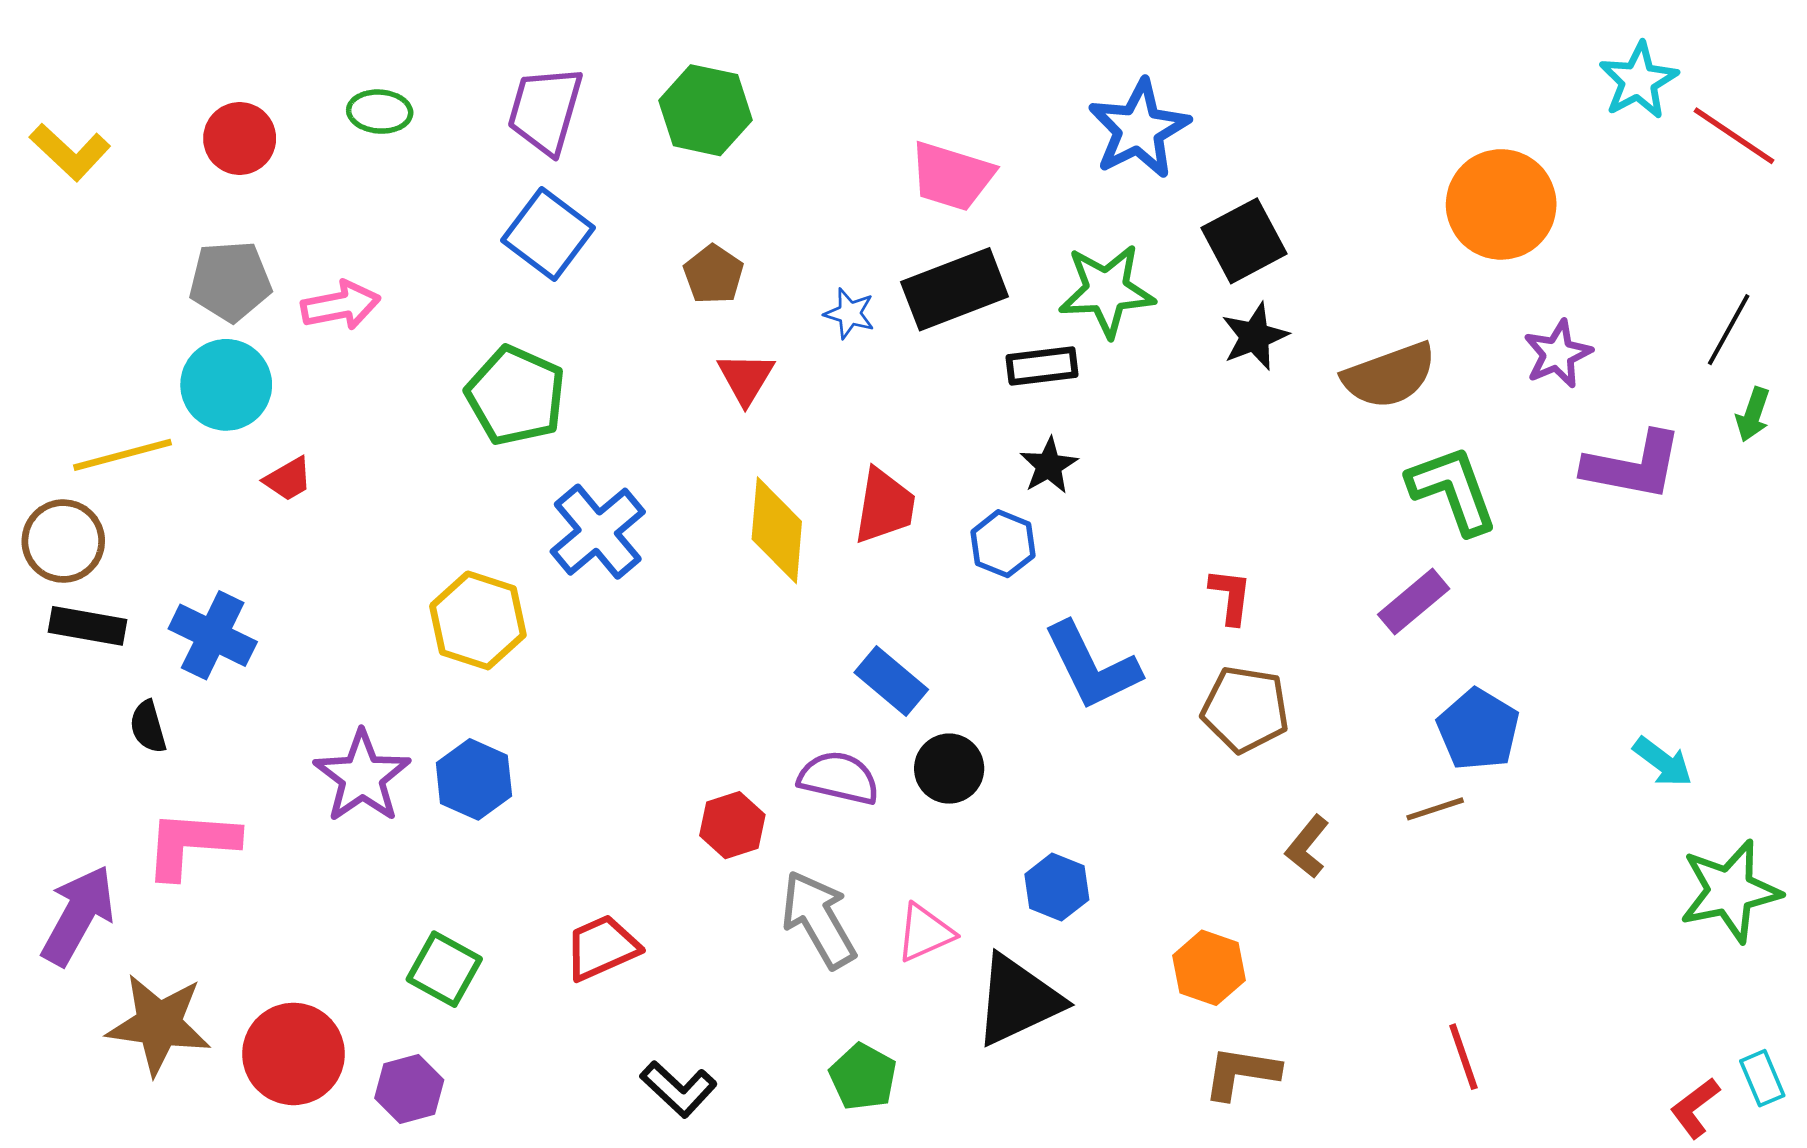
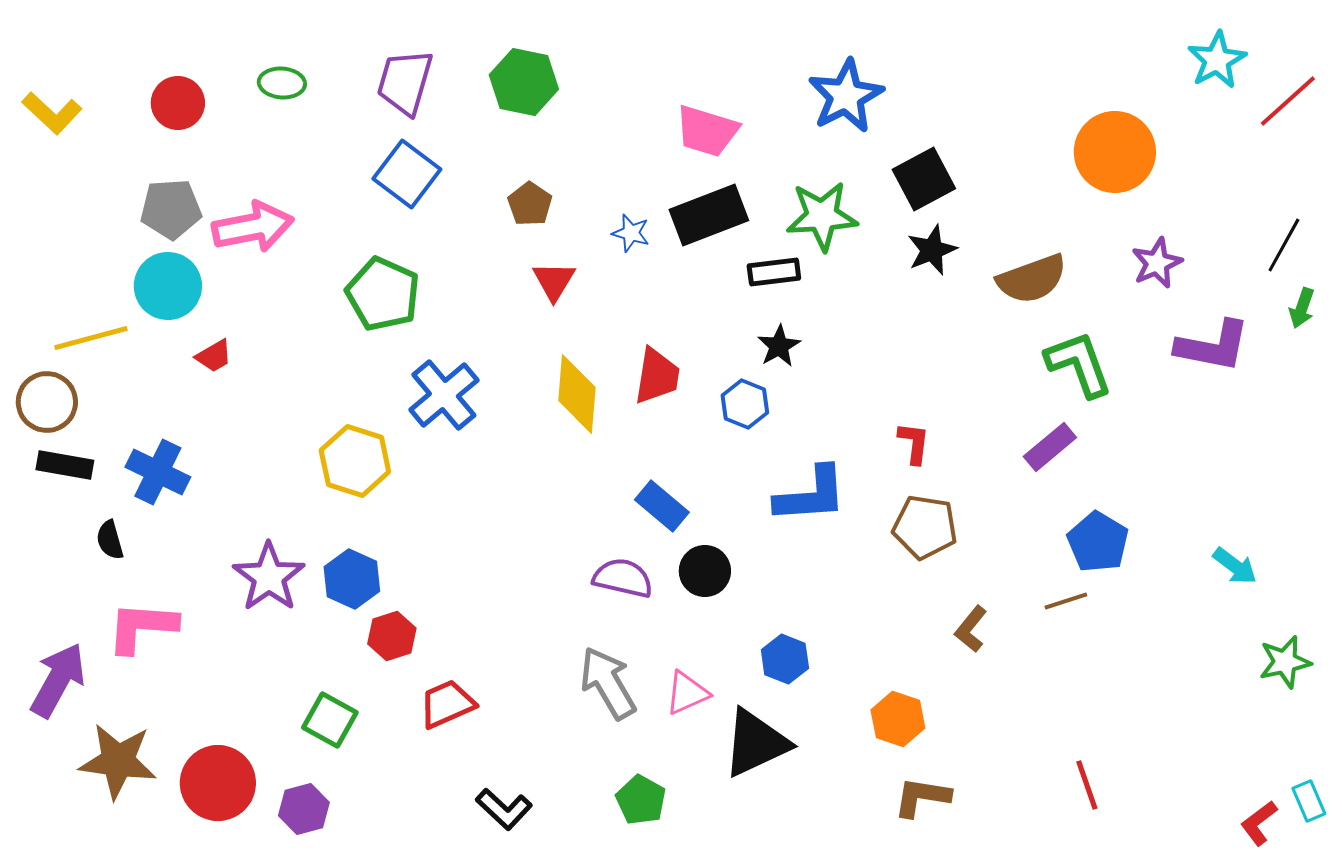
red line: (1734, 136) -> (1288, 101), turned -76
pink arrow: (341, 305) -> (253, 227), size x1.4
blue L-shape: (1092, 666) -> (811, 495), turned -68
red hexagon: (732, 825) -> (392, 636), moved
green star: (1730, 891) -> (1285, 662), size x0.7

